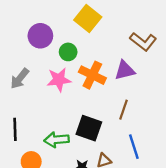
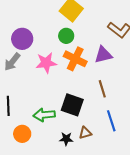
purple circle: (40, 36) -> (22, 39), moved
green circle: (68, 52) -> (66, 36), moved
brown line: (124, 110) -> (102, 89), turned -36

